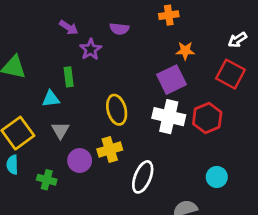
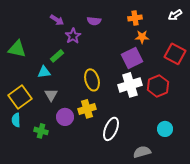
orange cross: (169, 15) -> (135, 18), moved
white arrow: (237, 40) -> (175, 15), moved
green rectangle: (69, 77) -> (57, 56), turned 56
white cross: (169, 117) -> (130, 85), turned -30

